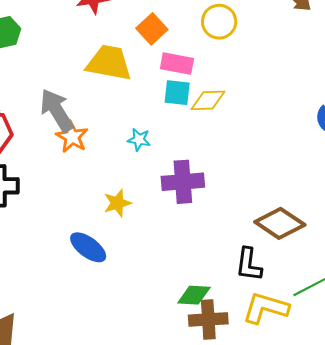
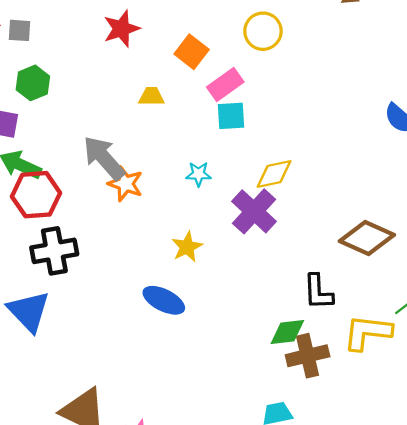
yellow trapezoid: (109, 63) -> (151, 97), size x0.5
pink rectangle: (177, 64) -> (225, 85), turned -36
yellow diamond: (208, 100) -> (274, 174), moved
purple cross: (183, 182) -> (254, 211), turned -33
black L-shape: (249, 265) -> (318, 292), moved

